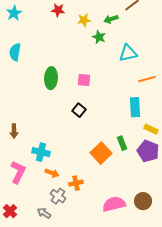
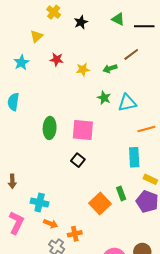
cyan star: (14, 13) -> (21, 62), moved
green star: (99, 37) -> (104, 98), moved
pink square: (84, 80) -> (83, 130), size x1.6

